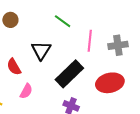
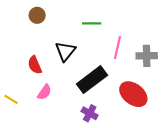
green line: (63, 21) -> (92, 23), turned -42
red ellipse: (110, 83) -> (133, 94), turned 44

